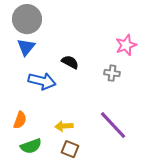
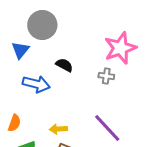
gray circle: (27, 19) -> (42, 25), moved
pink star: (126, 45) -> (120, 48), size x1.5

